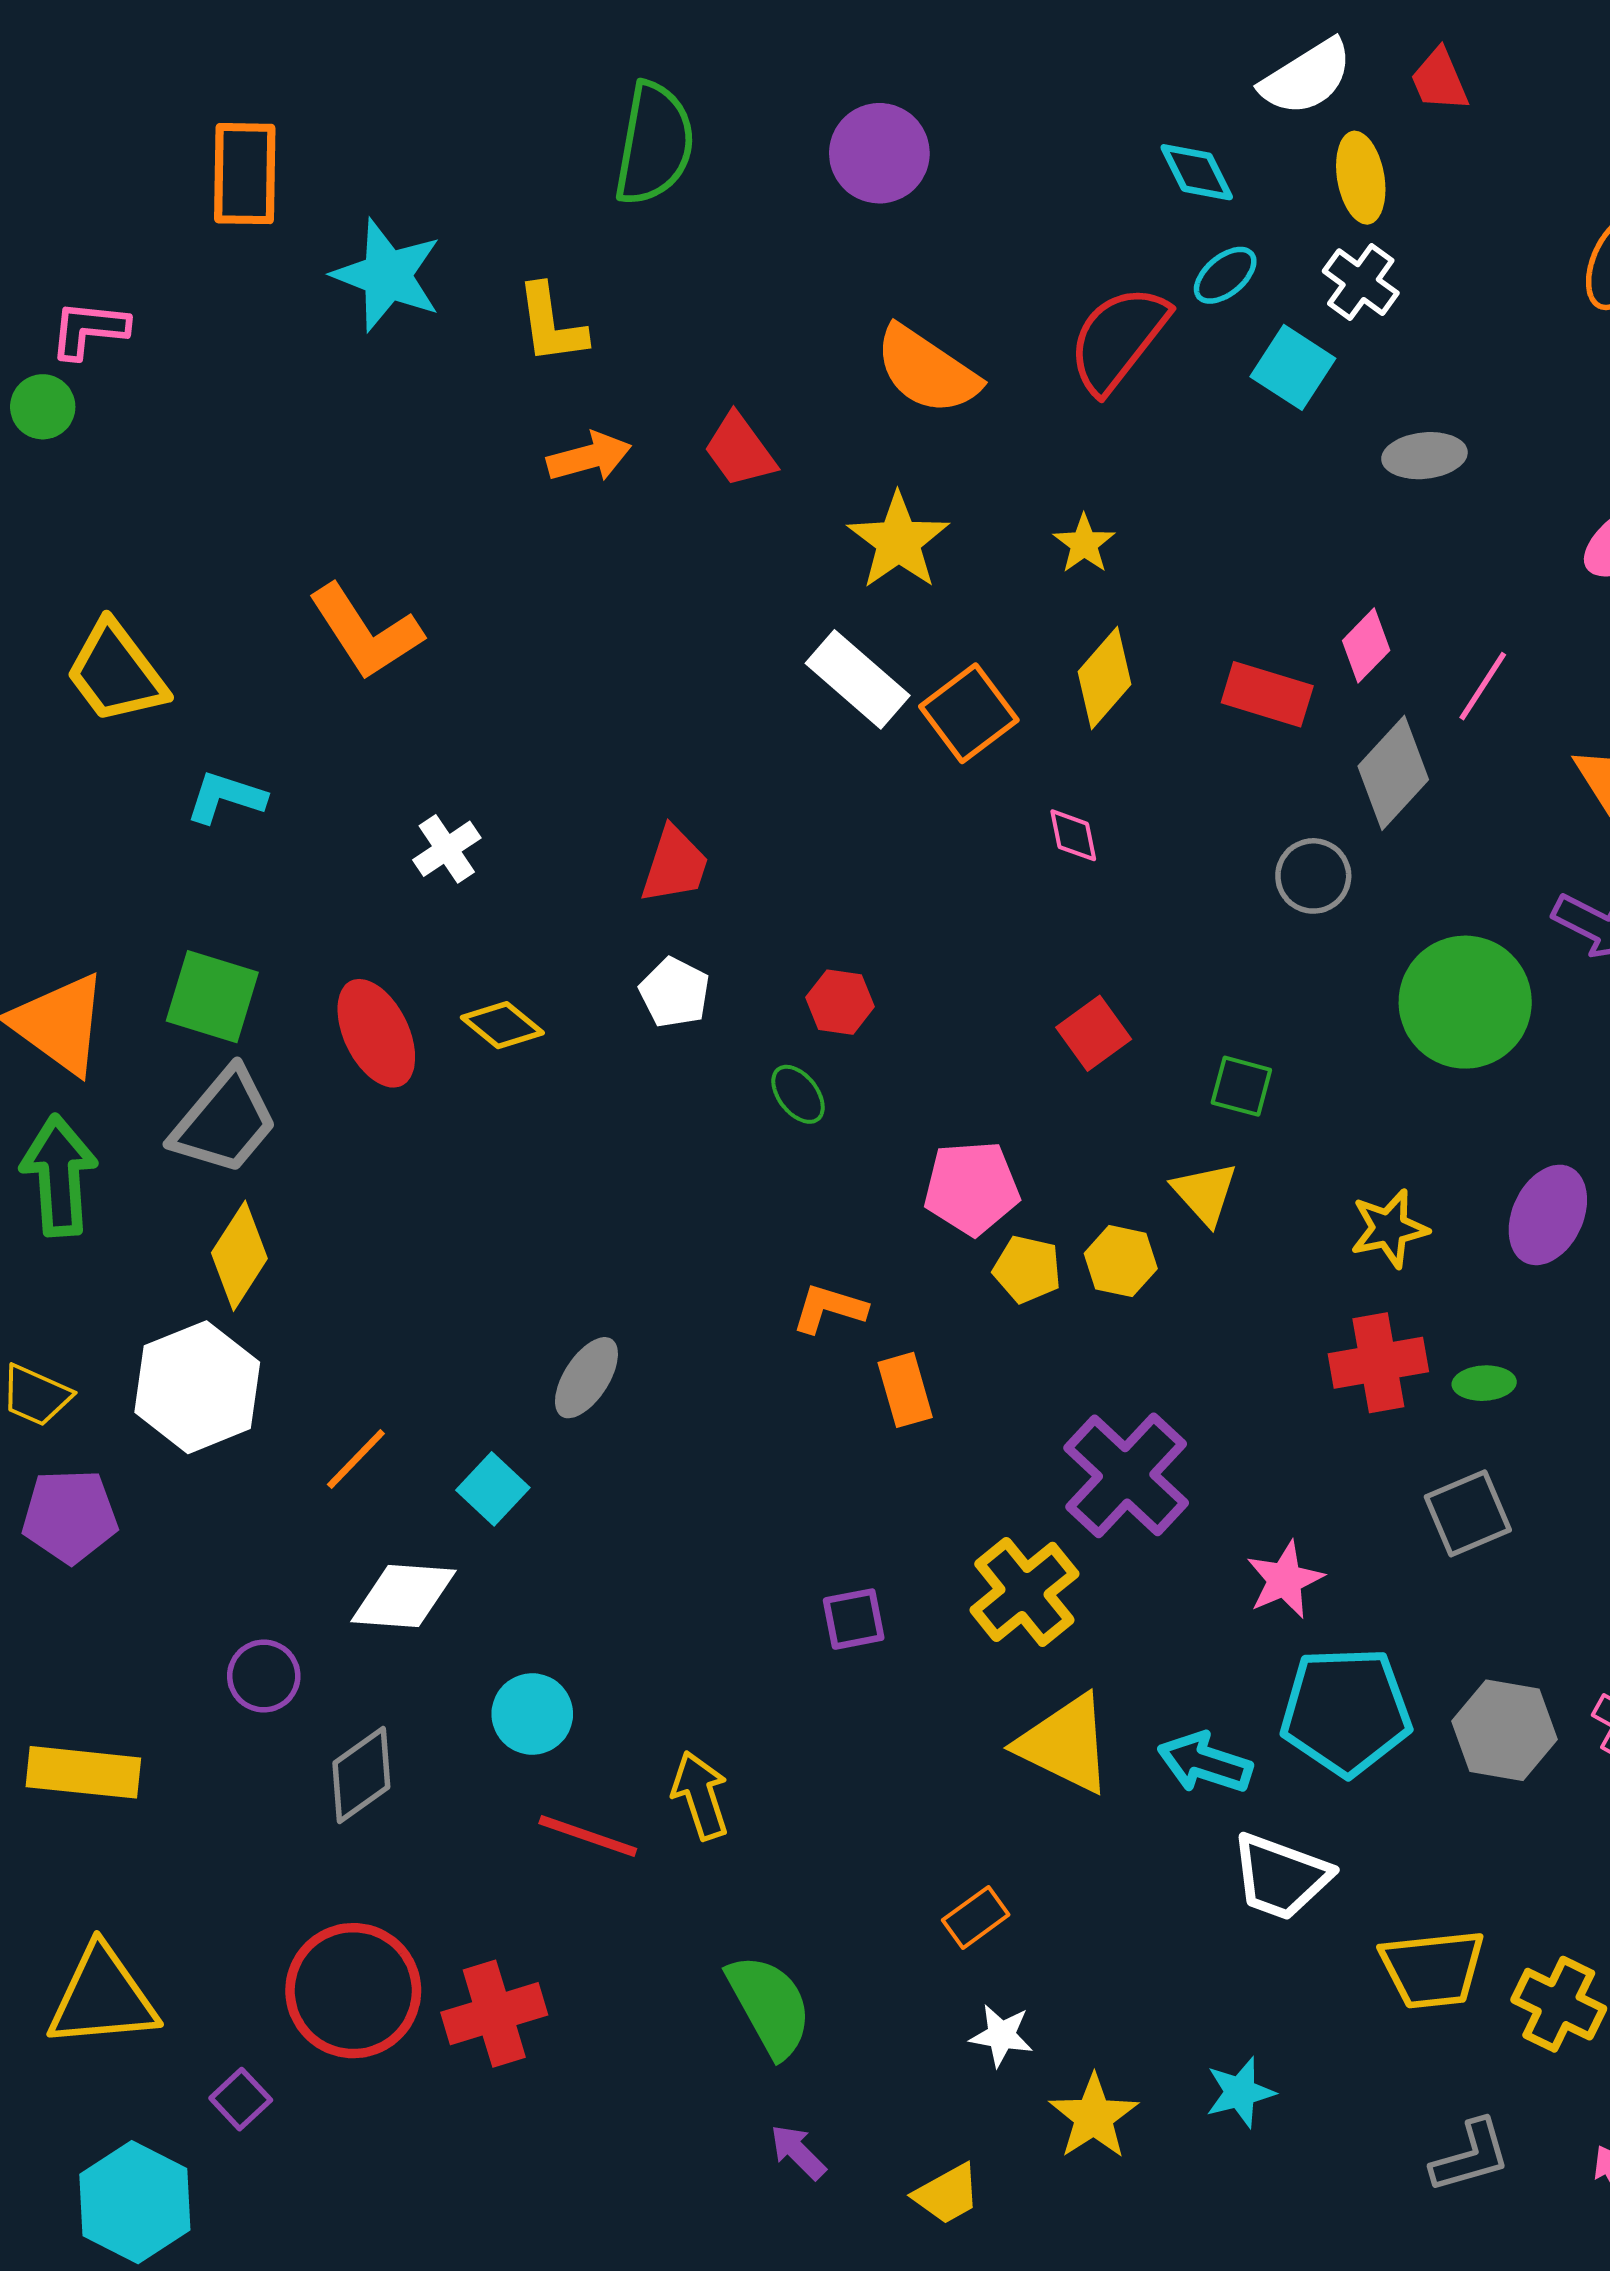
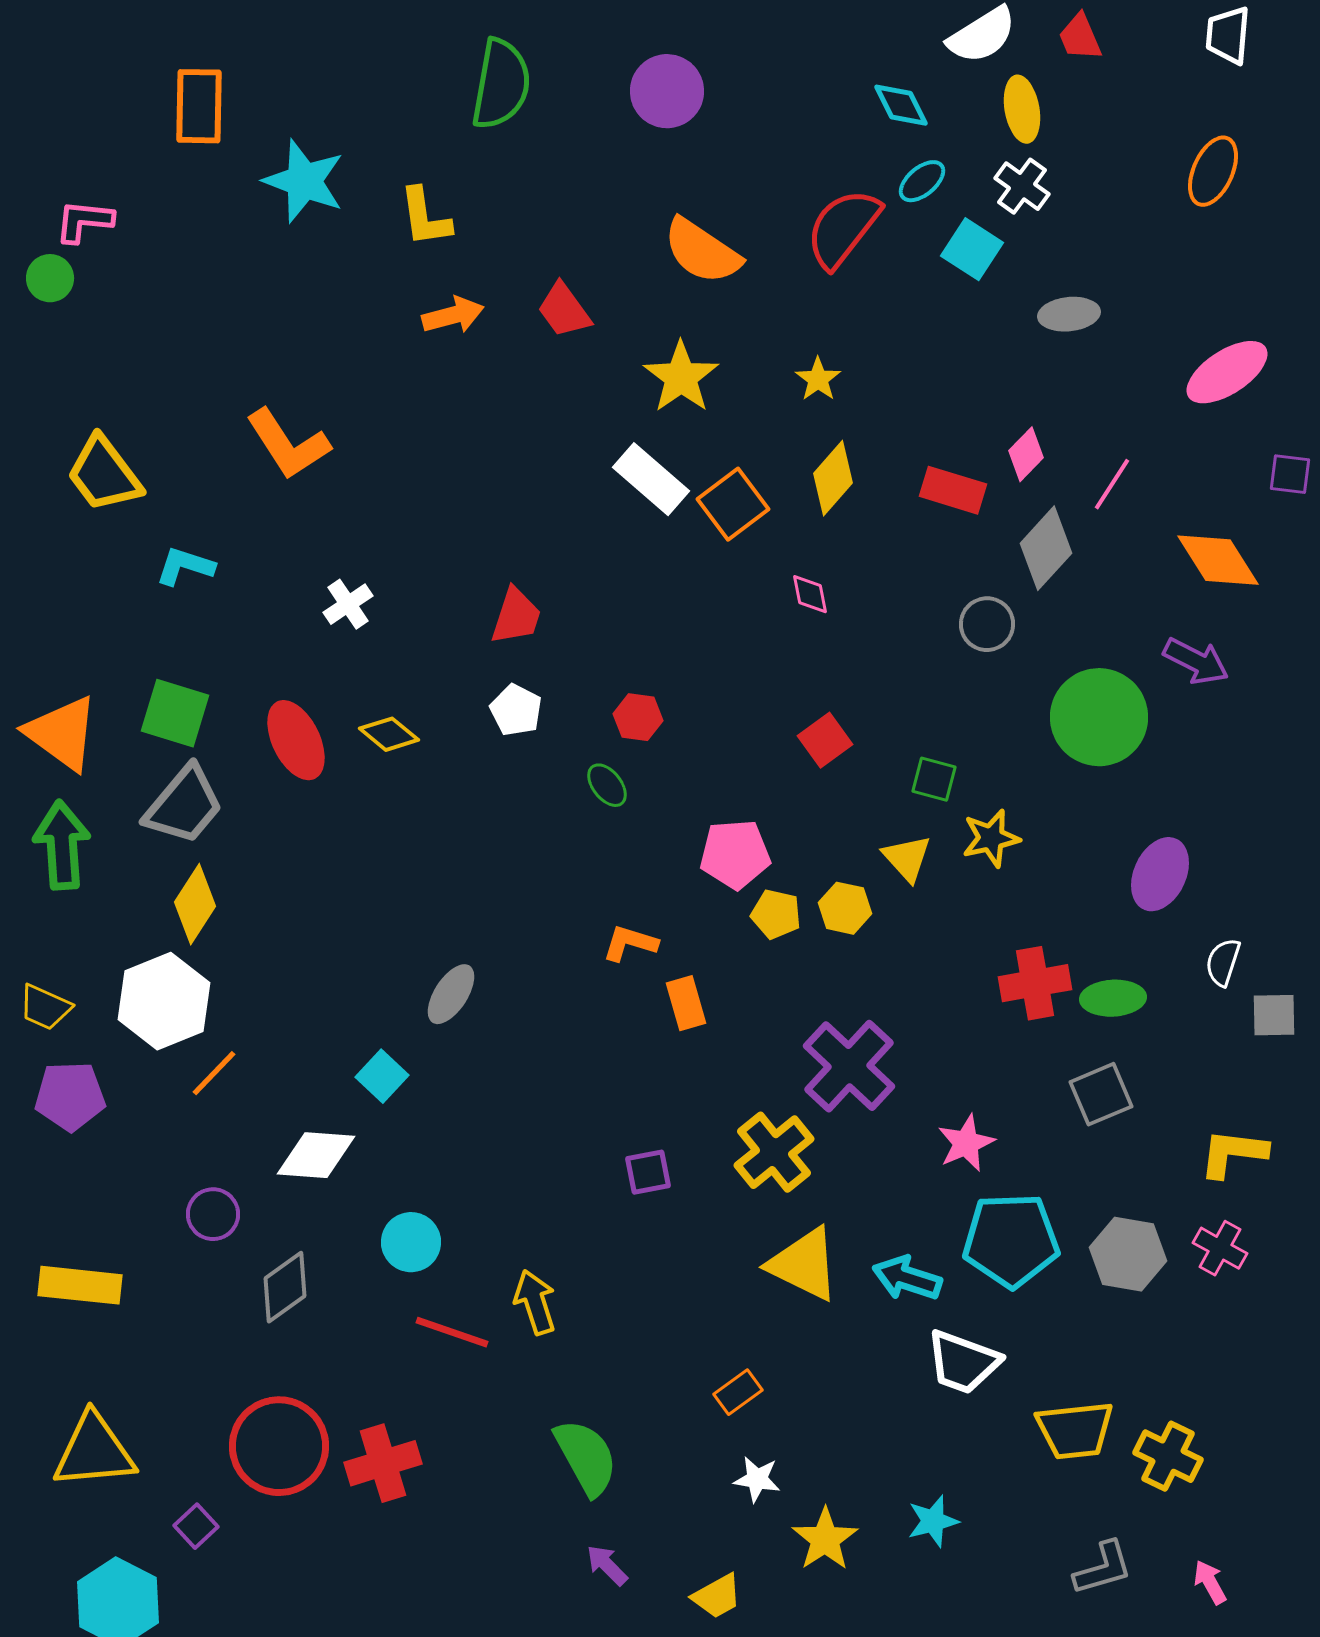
yellow star: (1389, 1229) -> (991, 838), moved
green ellipse: (1484, 1383) -> (1113, 998), size x1.4
orange line: (356, 1459) -> (214, 1073), moved

